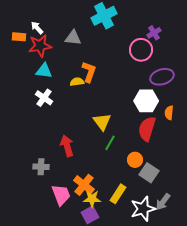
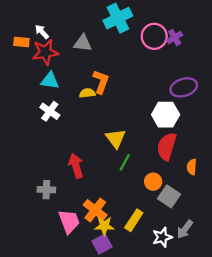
pink circle: (141, 50) -> (154, 36), moved
orange semicircle: (169, 113) -> (192, 167), moved
white star: (143, 209) -> (162, 237), size x0.7

